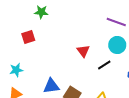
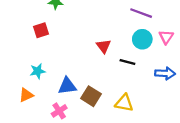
black line: (104, 65) -> (127, 62), turned 48
cyan star: (16, 70) -> (38, 71), moved

